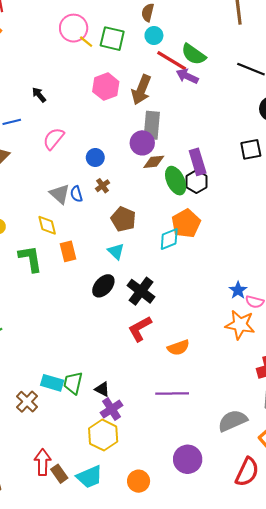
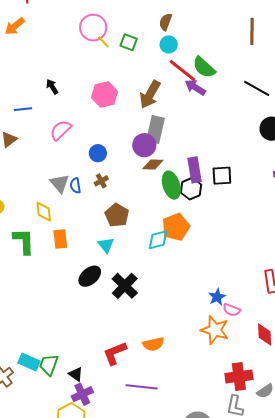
green square: (112, 39) -> (129, 42), size x0.7
pink hexagon: (106, 87) -> (105, 95), moved
black square: (251, 149) -> (222, 176), moved
red L-shape: (140, 329) -> (115, 353), moved

